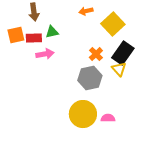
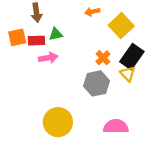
yellow circle: (83, 114) -> (58, 122), moved
pink semicircle: (108, 118) -> (116, 126), size x1.6

